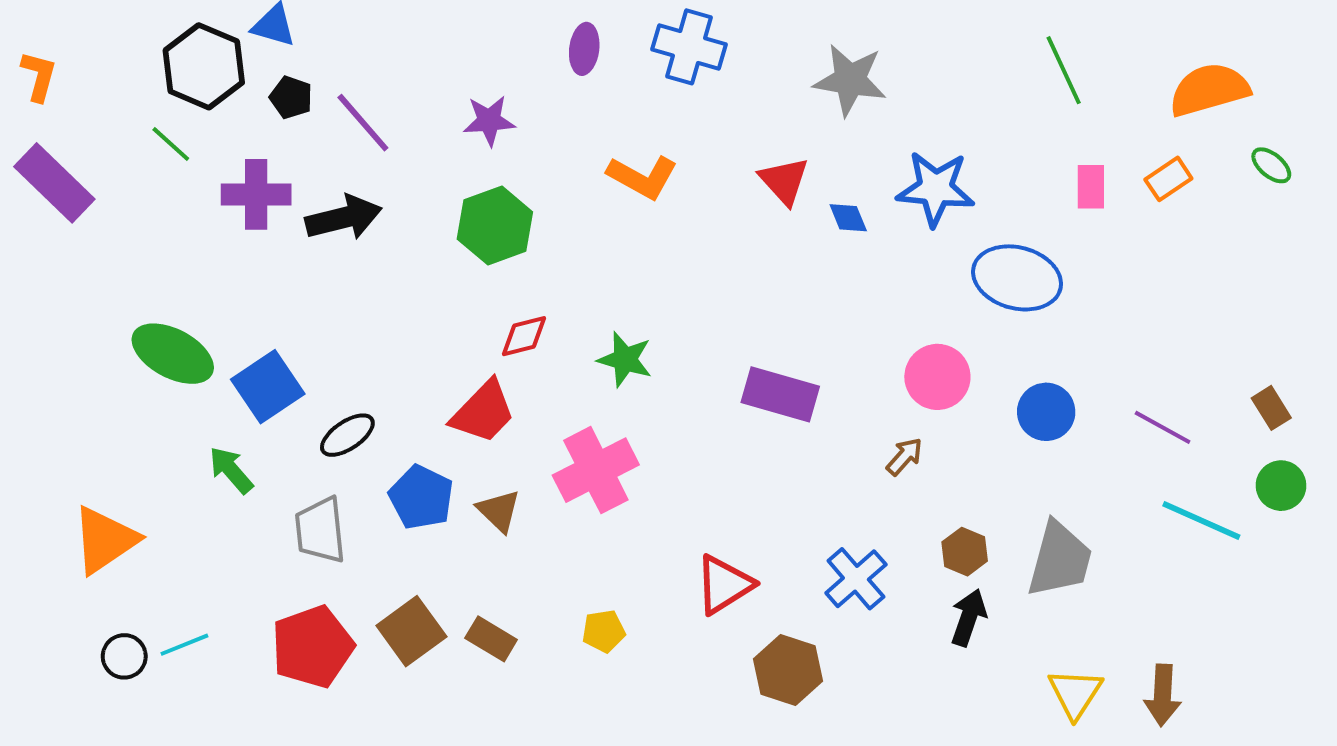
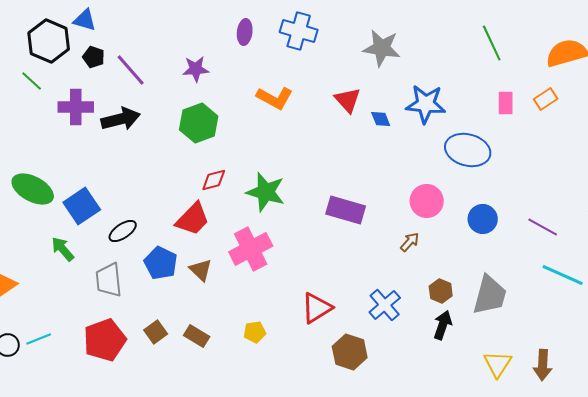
green star: (625, 359) -> (266, 192), size x1.4
brown square: (411, 631) -> (156, 332), size x0.7

